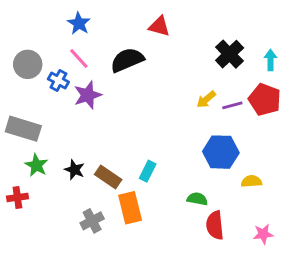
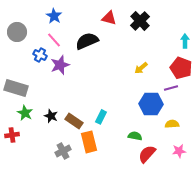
black cross: (230, 54) -> (140, 21), moved
gray circle: (28, 64) -> (17, 32), moved
purple line: (232, 105) -> (171, 88), moved
red semicircle: (215, 225) -> (147, 154), turned 48
pink star: (263, 234) -> (179, 151), moved

